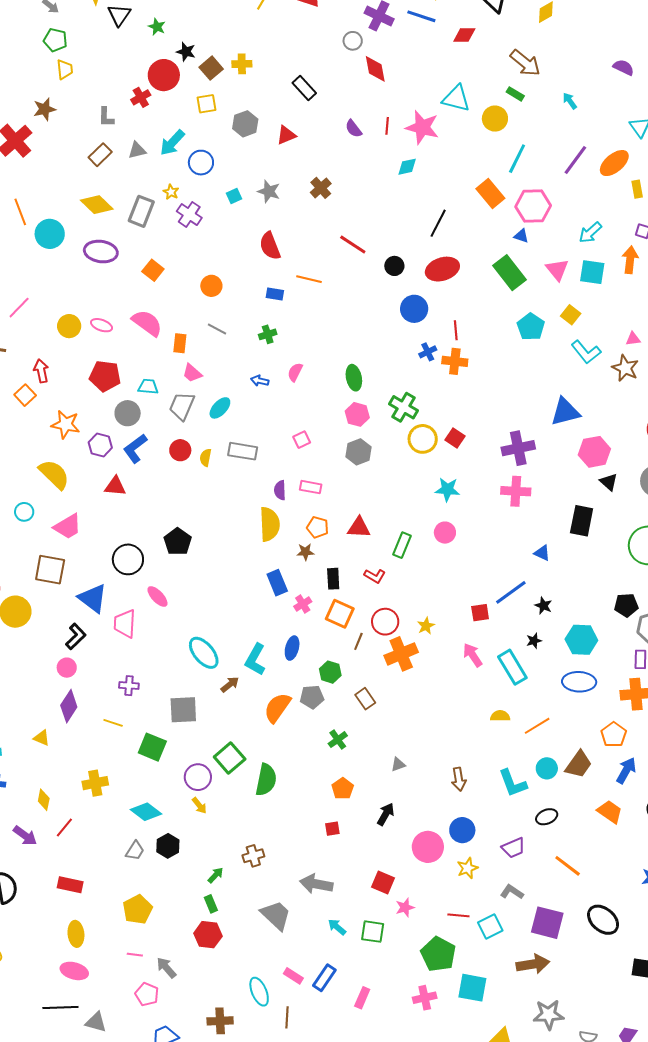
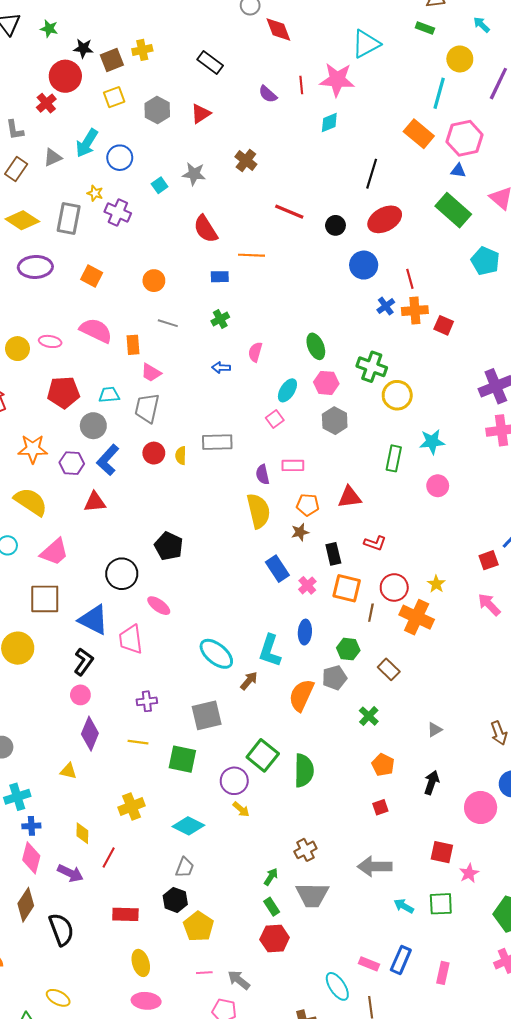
brown square: (211, 68) -> (112, 60), turned 30
cyan triangle: (456, 98) -> (366, 44), turned -32
yellow circle: (495, 119) -> (460, 59), moved
cyan ellipse: (220, 408) -> (287, 390), moved
red square: (455, 438) -> (444, 325), moved
green rectangle: (402, 545) -> (394, 458), moved
orange cross: (401, 654) -> (417, 617), turned -32
black hexagon: (168, 846) -> (175, 900), moved
gray trapezoid: (276, 915) -> (312, 895), moved, turned 148

